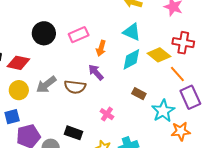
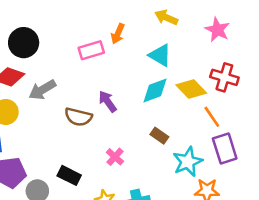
black circle: (44, 33) -> (24, 43), moved
orange arrow: (101, 48) -> (118, 34), moved
gray arrow: (46, 85) -> (42, 90), moved

